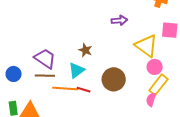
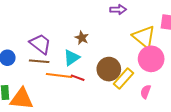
pink circle: (155, 67) -> (151, 59), size x1.6
yellow rectangle: (158, 85) -> (124, 79), moved

